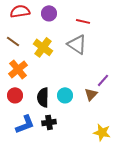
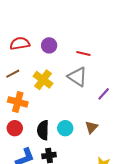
brown line: (13, 41) -> (13, 74), turned -64
orange cross: (18, 69) -> (18, 102), turned -36
purple line: (103, 80) -> (104, 94), moved

